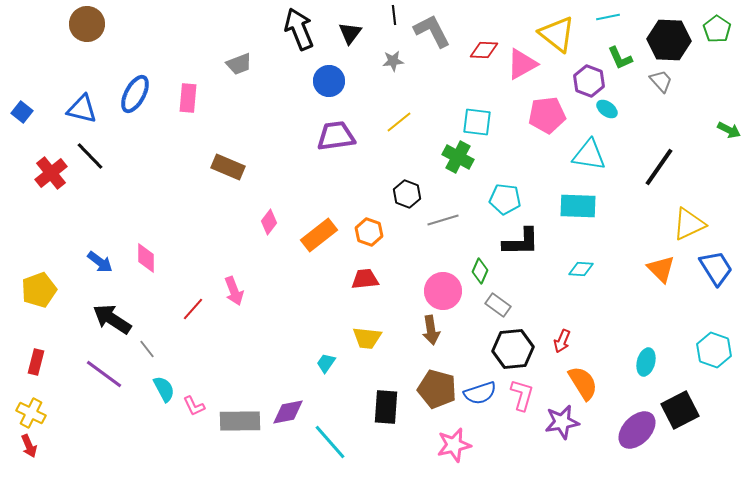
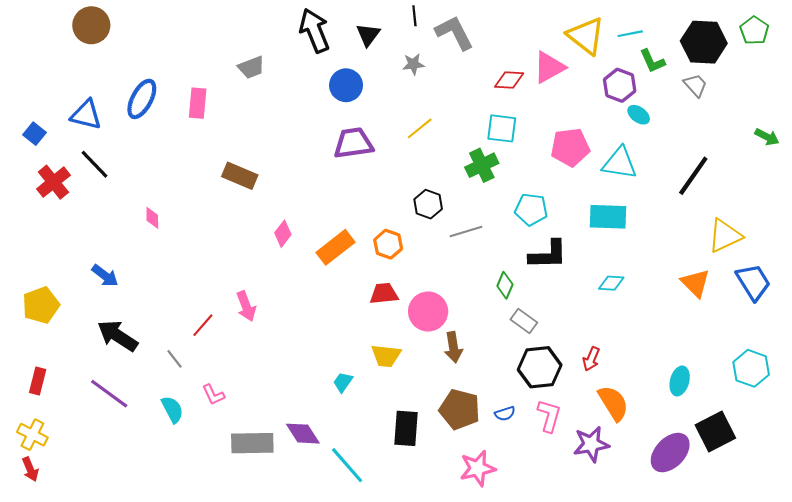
cyan line: (608, 17) -> (630, 34), moved
red diamond: (484, 50) -> (509, 80), moved
blue square: (22, 112) -> (35, 134), moved
pink pentagon: (547, 115) -> (570, 147), moved
green cross: (458, 157) -> (482, 165), turned 36
pink diamond: (146, 258) -> (152, 218), moved, size x0.7
pink circle: (443, 291) -> (428, 312), moved
gray line: (147, 349) -> (174, 359), moved
blue semicircle: (480, 393) -> (505, 414), size x0.6
pink L-shape: (194, 406) -> (213, 395), moved
purple diamond: (288, 412) -> (303, 434), turned 68

